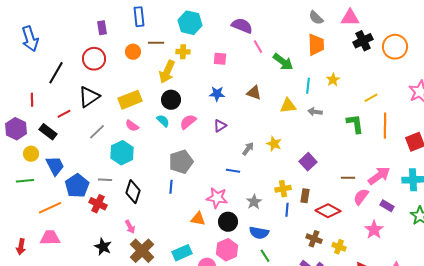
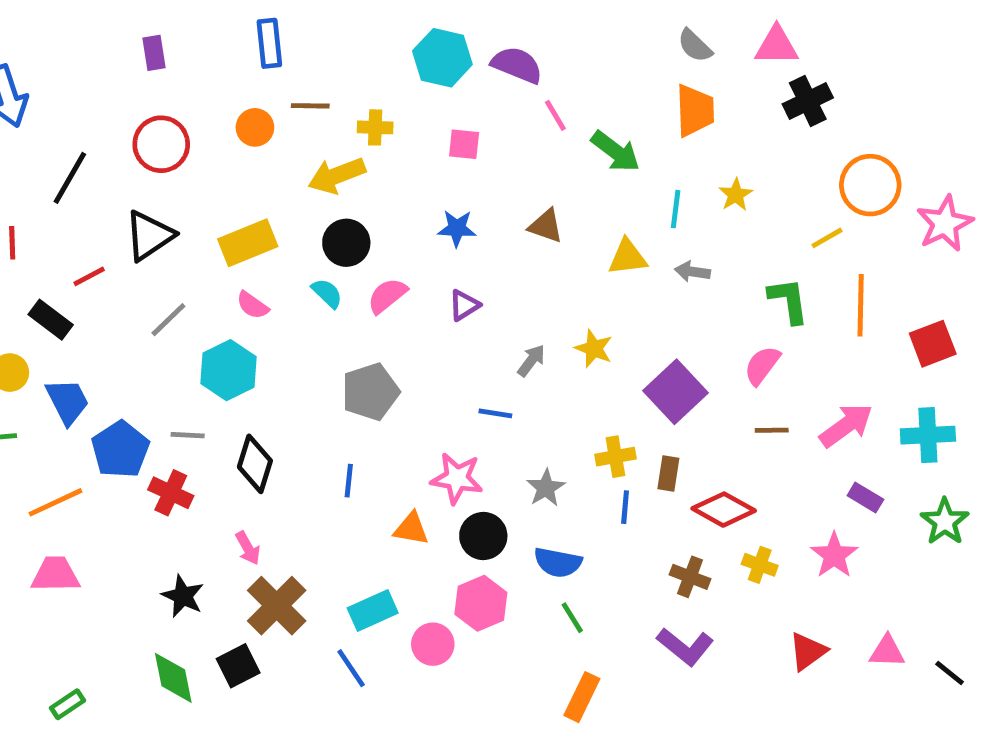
cyan hexagon: (190, 23) -> (442, 58), moved
purple rectangle: (102, 28) -> (154, 53), moved
orange circle: (395, 47) -> (870, 185), moved
yellow arrow: (167, 72) -> (337, 175), turned 45
purple square: (308, 162) -> (676, 392), size x1.4
blue line: (171, 187) -> (349, 481), moved
pink semicircle: (361, 197) -> (762, 365), moved
yellow cross: (339, 247) -> (760, 565), moved

